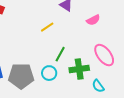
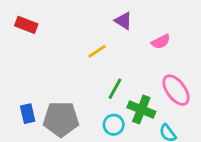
green cross: (79, 69) -> (141, 109), turned 30
cyan circle: (49, 73) -> (114, 125), moved

